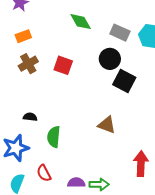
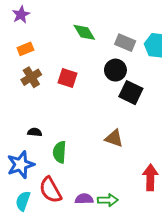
red semicircle: (44, 173) -> (50, 190), size x1.5

